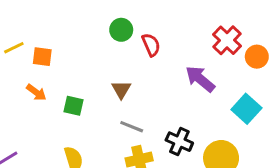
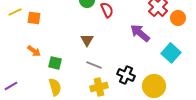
orange arrow: (36, 92) -> (34, 51), moved
green square: (74, 106) -> (55, 63), moved

